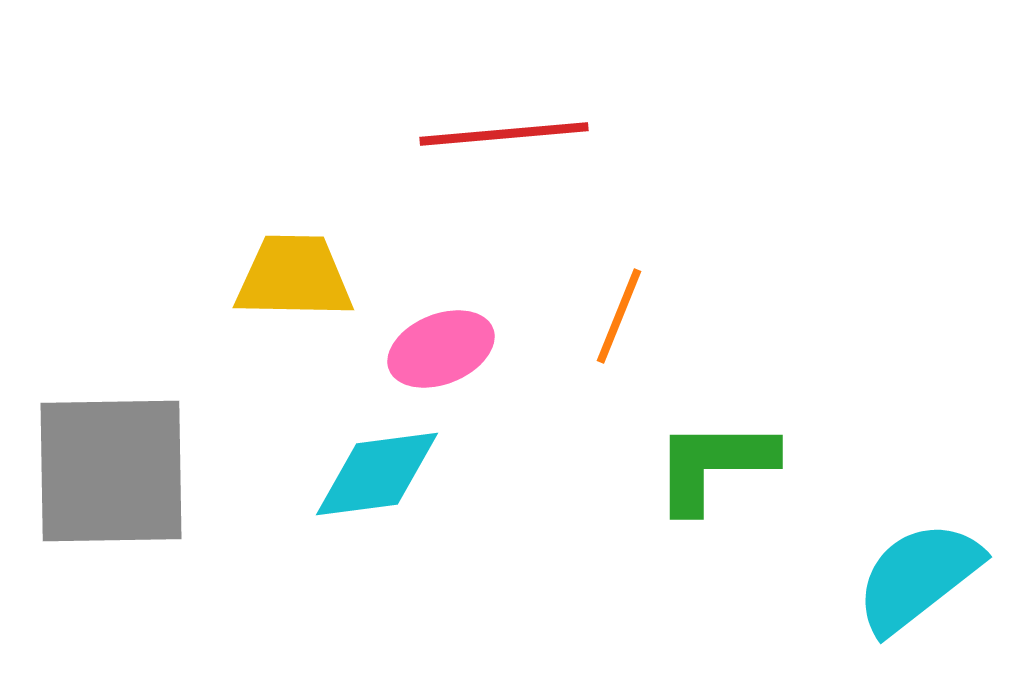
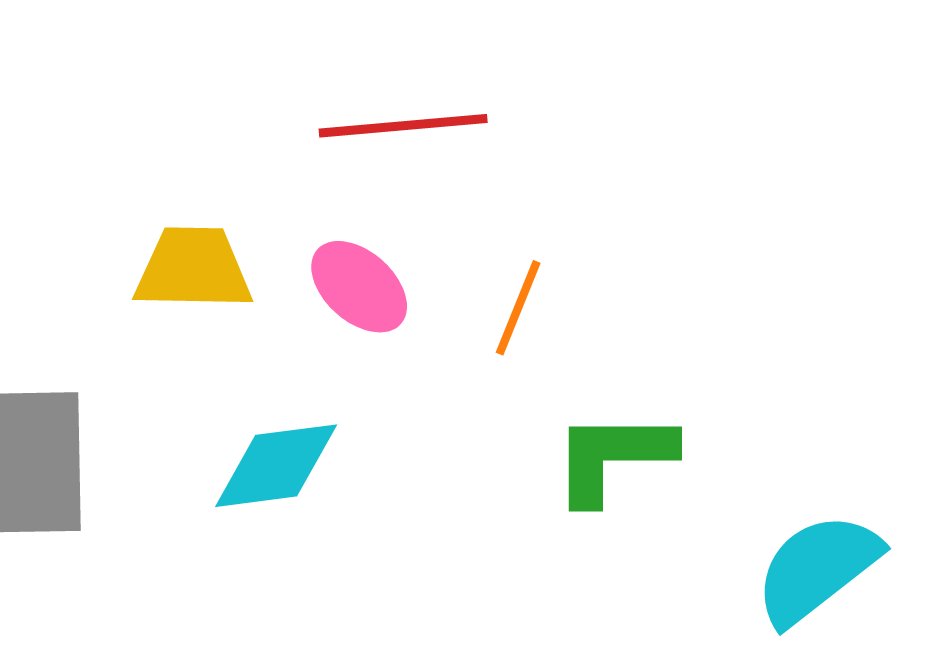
pink ellipse: (441, 349) -> (359, 287), moved, turned 64

